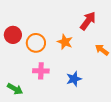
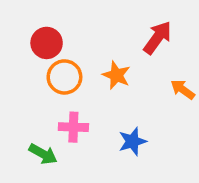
red circle: (13, 35) -> (47, 43), moved
green arrow: (15, 89) -> (43, 154), moved

